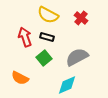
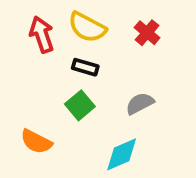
red arrow: (25, 37) -> (42, 35), moved
gray semicircle: (77, 57) -> (140, 104), size x0.7

